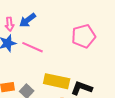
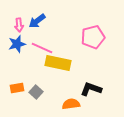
yellow rectangle: (57, 81) -> (58, 63), moved

